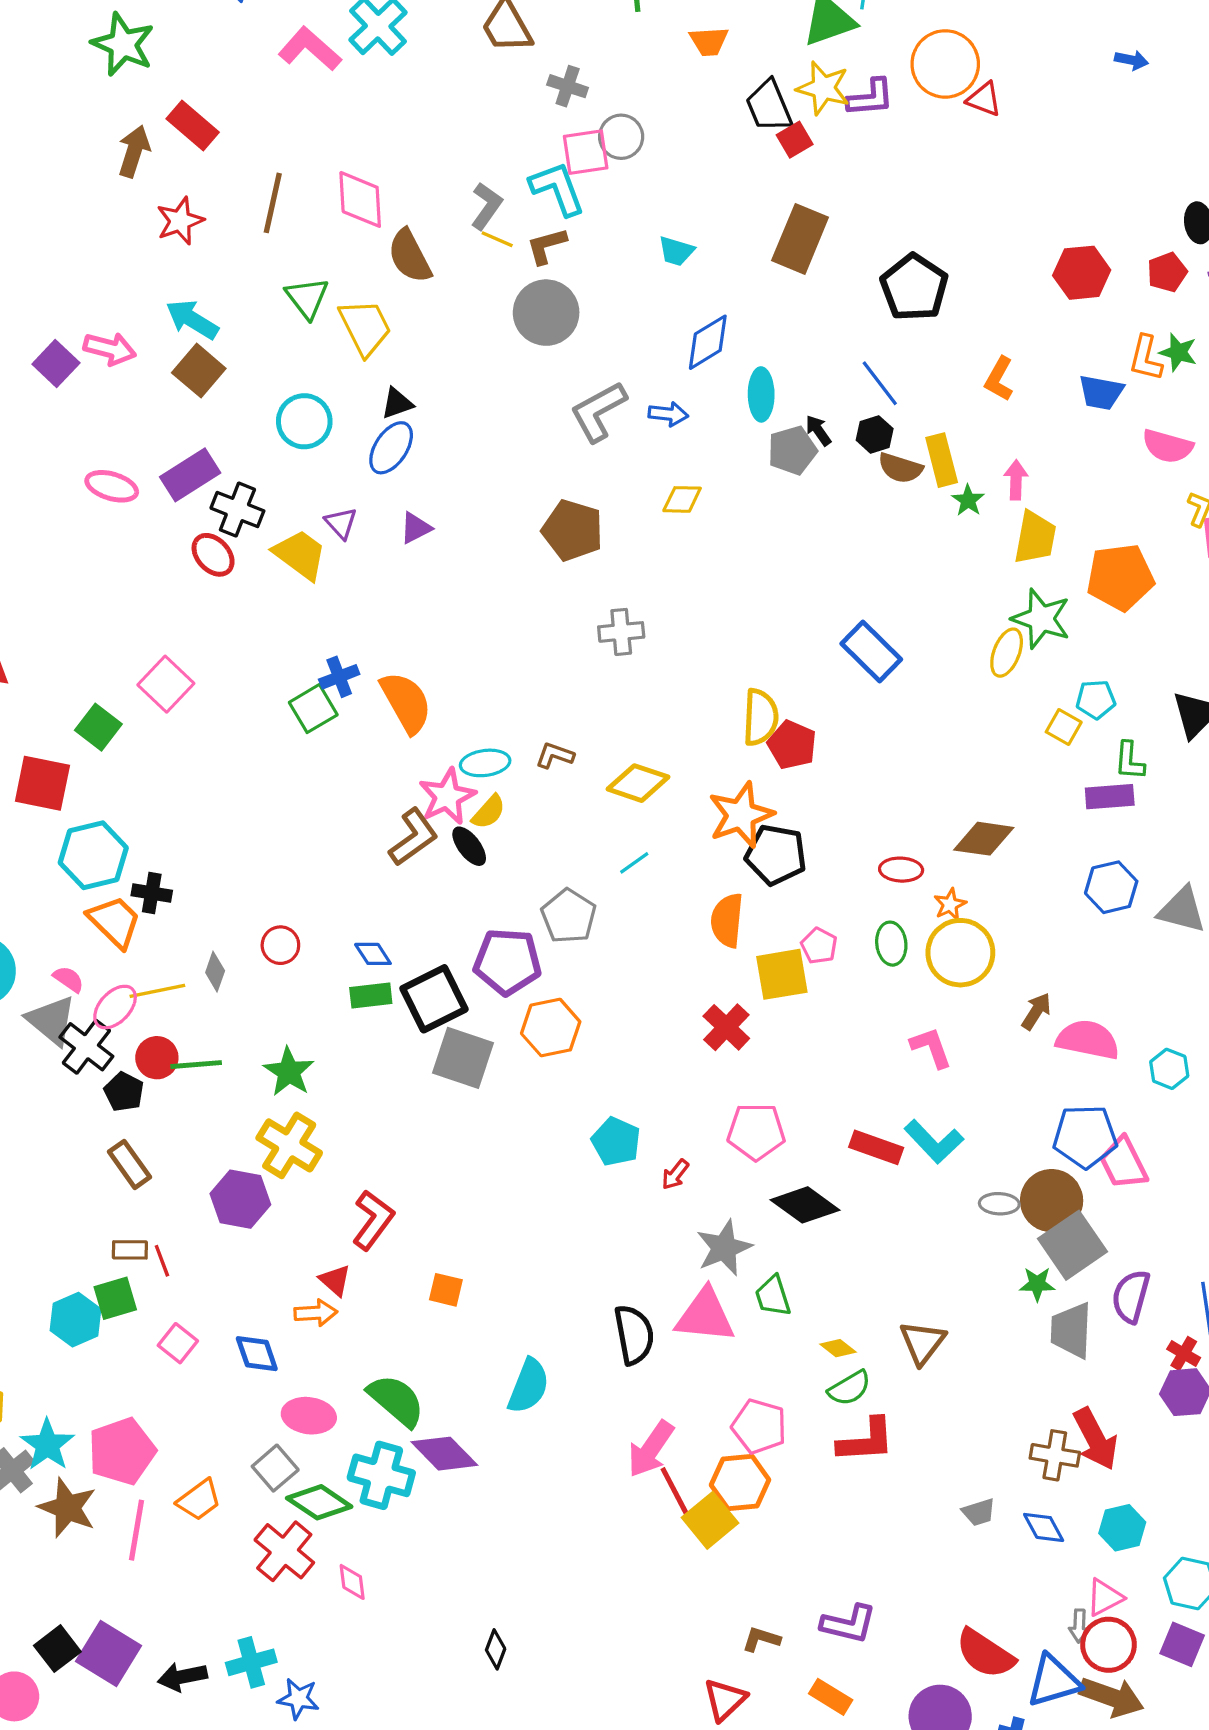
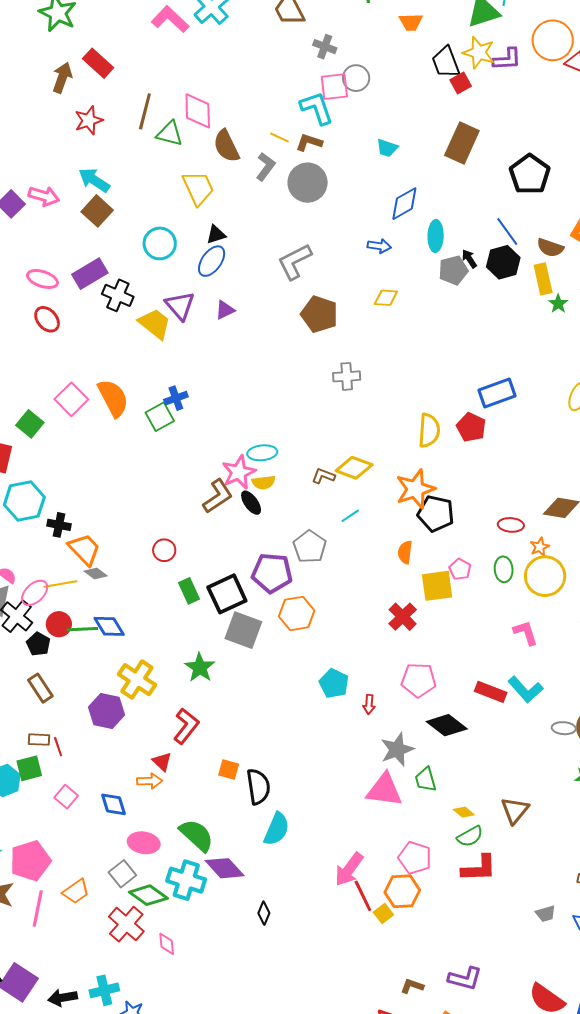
gray L-shape: (486, 206) -> (266, 167), moved
brown L-shape: (547, 246) -> (309, 142), turned 32
green triangle: (307, 298) -> (170, 134), moved, turned -40
gray L-shape: (598, 411) -> (295, 262), moved
black hexagon: (875, 434) -> (503, 262), size x1.5
brown semicircle: (900, 468) -> (550, 248), moved
purple triangle: (341, 523) -> (180, 306), size x1.5
red ellipse: (213, 555) -> (47, 319), moved
blue rectangle: (871, 652) -> (497, 393), turned -66
orange semicircle: (406, 702) -> (113, 398), moved
red pentagon: (792, 745) -> (471, 427), moved
brown L-shape: (555, 755) -> (323, 476), moved
yellow semicircle: (489, 812) -> (263, 482), turned 40
orange semicircle: (727, 920) -> (405, 552), size x0.7
orange trapezoid: (115, 922) -> (84, 549), moved
red circle: (280, 945) -> (164, 550), moved
blue diamond: (373, 954) -> (109, 626), moved, size x1.4
gray diamond: (215, 972) -> (96, 573), turned -75
green rectangle: (371, 996) -> (189, 591), turned 70
green star: (289, 1072) -> (200, 668), moved
red arrow: (675, 1174) -> (369, 704), turned -36
black semicircle: (634, 1335) -> (258, 787), moved
yellow square: (710, 1520) -> (383, 913), size x0.6
black diamond: (496, 1649) -> (264, 913), moved

